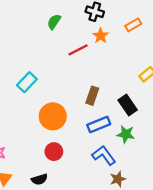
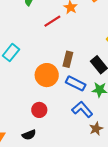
orange circle: (53, 116) -> (47, 75), moved
blue rectangle: (99, 124) -> (76, 83), turned 54

